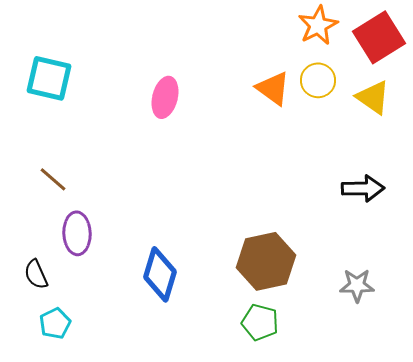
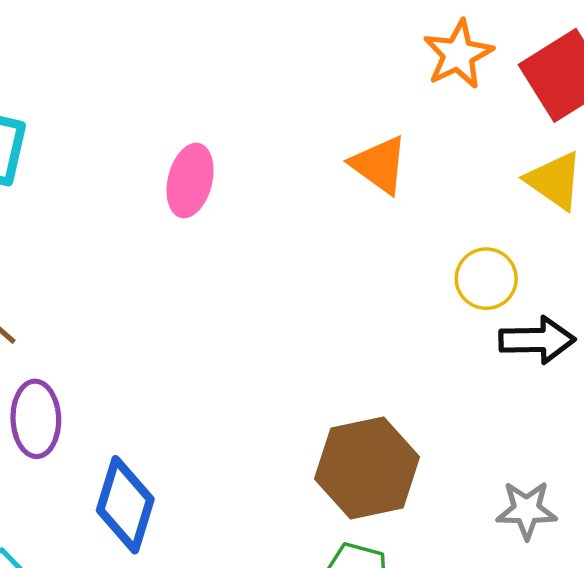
yellow circle: (318, 80) -> (486, 279), moved
blue diamond: (160, 274) -> (125, 505), moved

